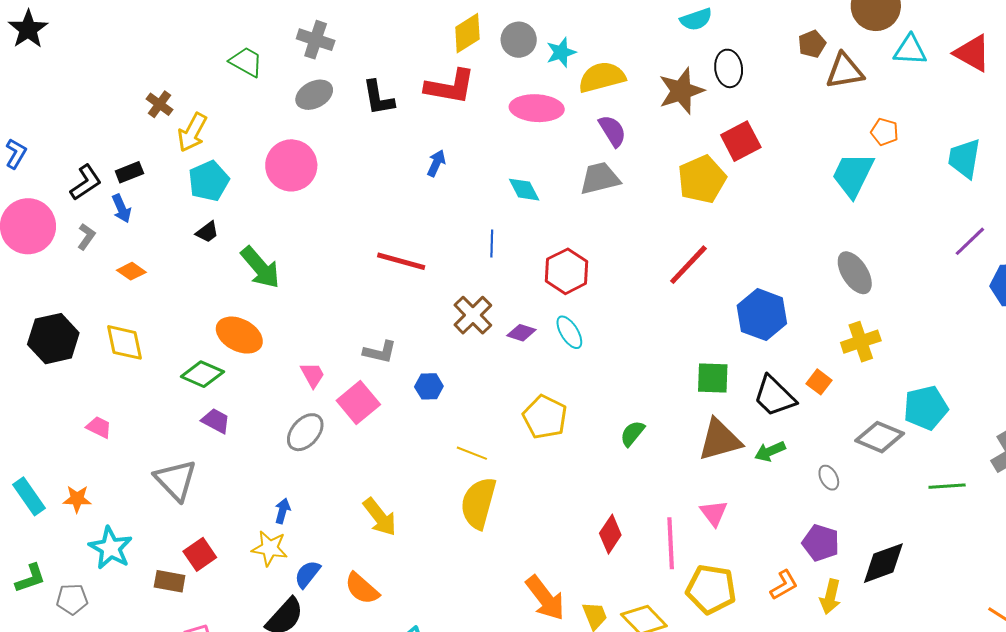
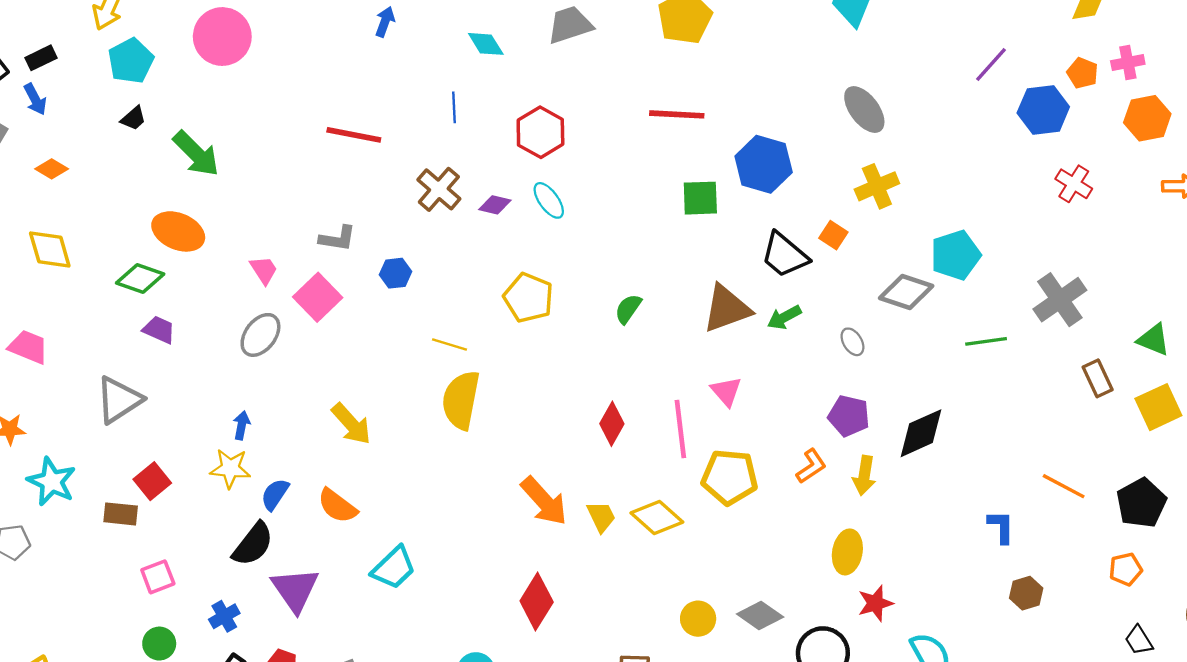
red line: (688, 265) -> (677, 114), turned 54
green square: (713, 378) -> (700, 198), moved
pink trapezoid: (99, 427) -> (28, 347), size x1.4
gray triangle: (176, 480) -> (119, 400), turned 45

